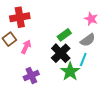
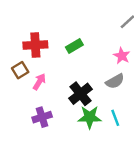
green rectangle: (64, 35) -> (74, 46), moved
cyan line: (83, 59) -> (115, 118), moved, turned -48
green star: (70, 72) -> (90, 117), turned 30

